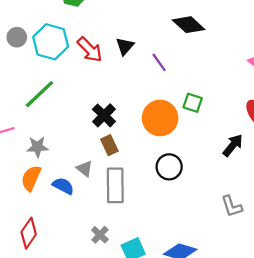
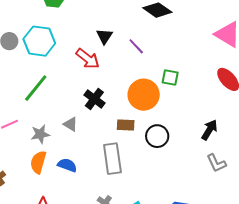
red arrow: (90, 50) -> (88, 59), moved
brown rectangle: (109, 145) -> (126, 125), moved, turned -54
black arrow: (233, 145) -> (209, 130), moved
gray triangle: (85, 169) -> (71, 124), moved

